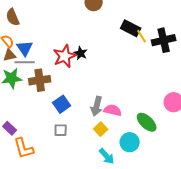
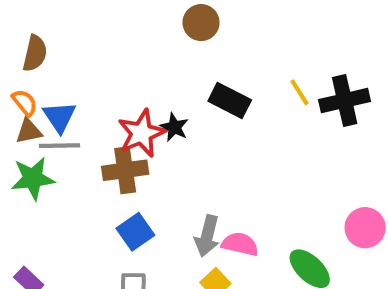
brown semicircle: (13, 17) -> (35, 53), turned -144
black rectangle: (131, 28) -> (230, 101), moved
brown cross: (40, 80) -> (125, 170), moved

